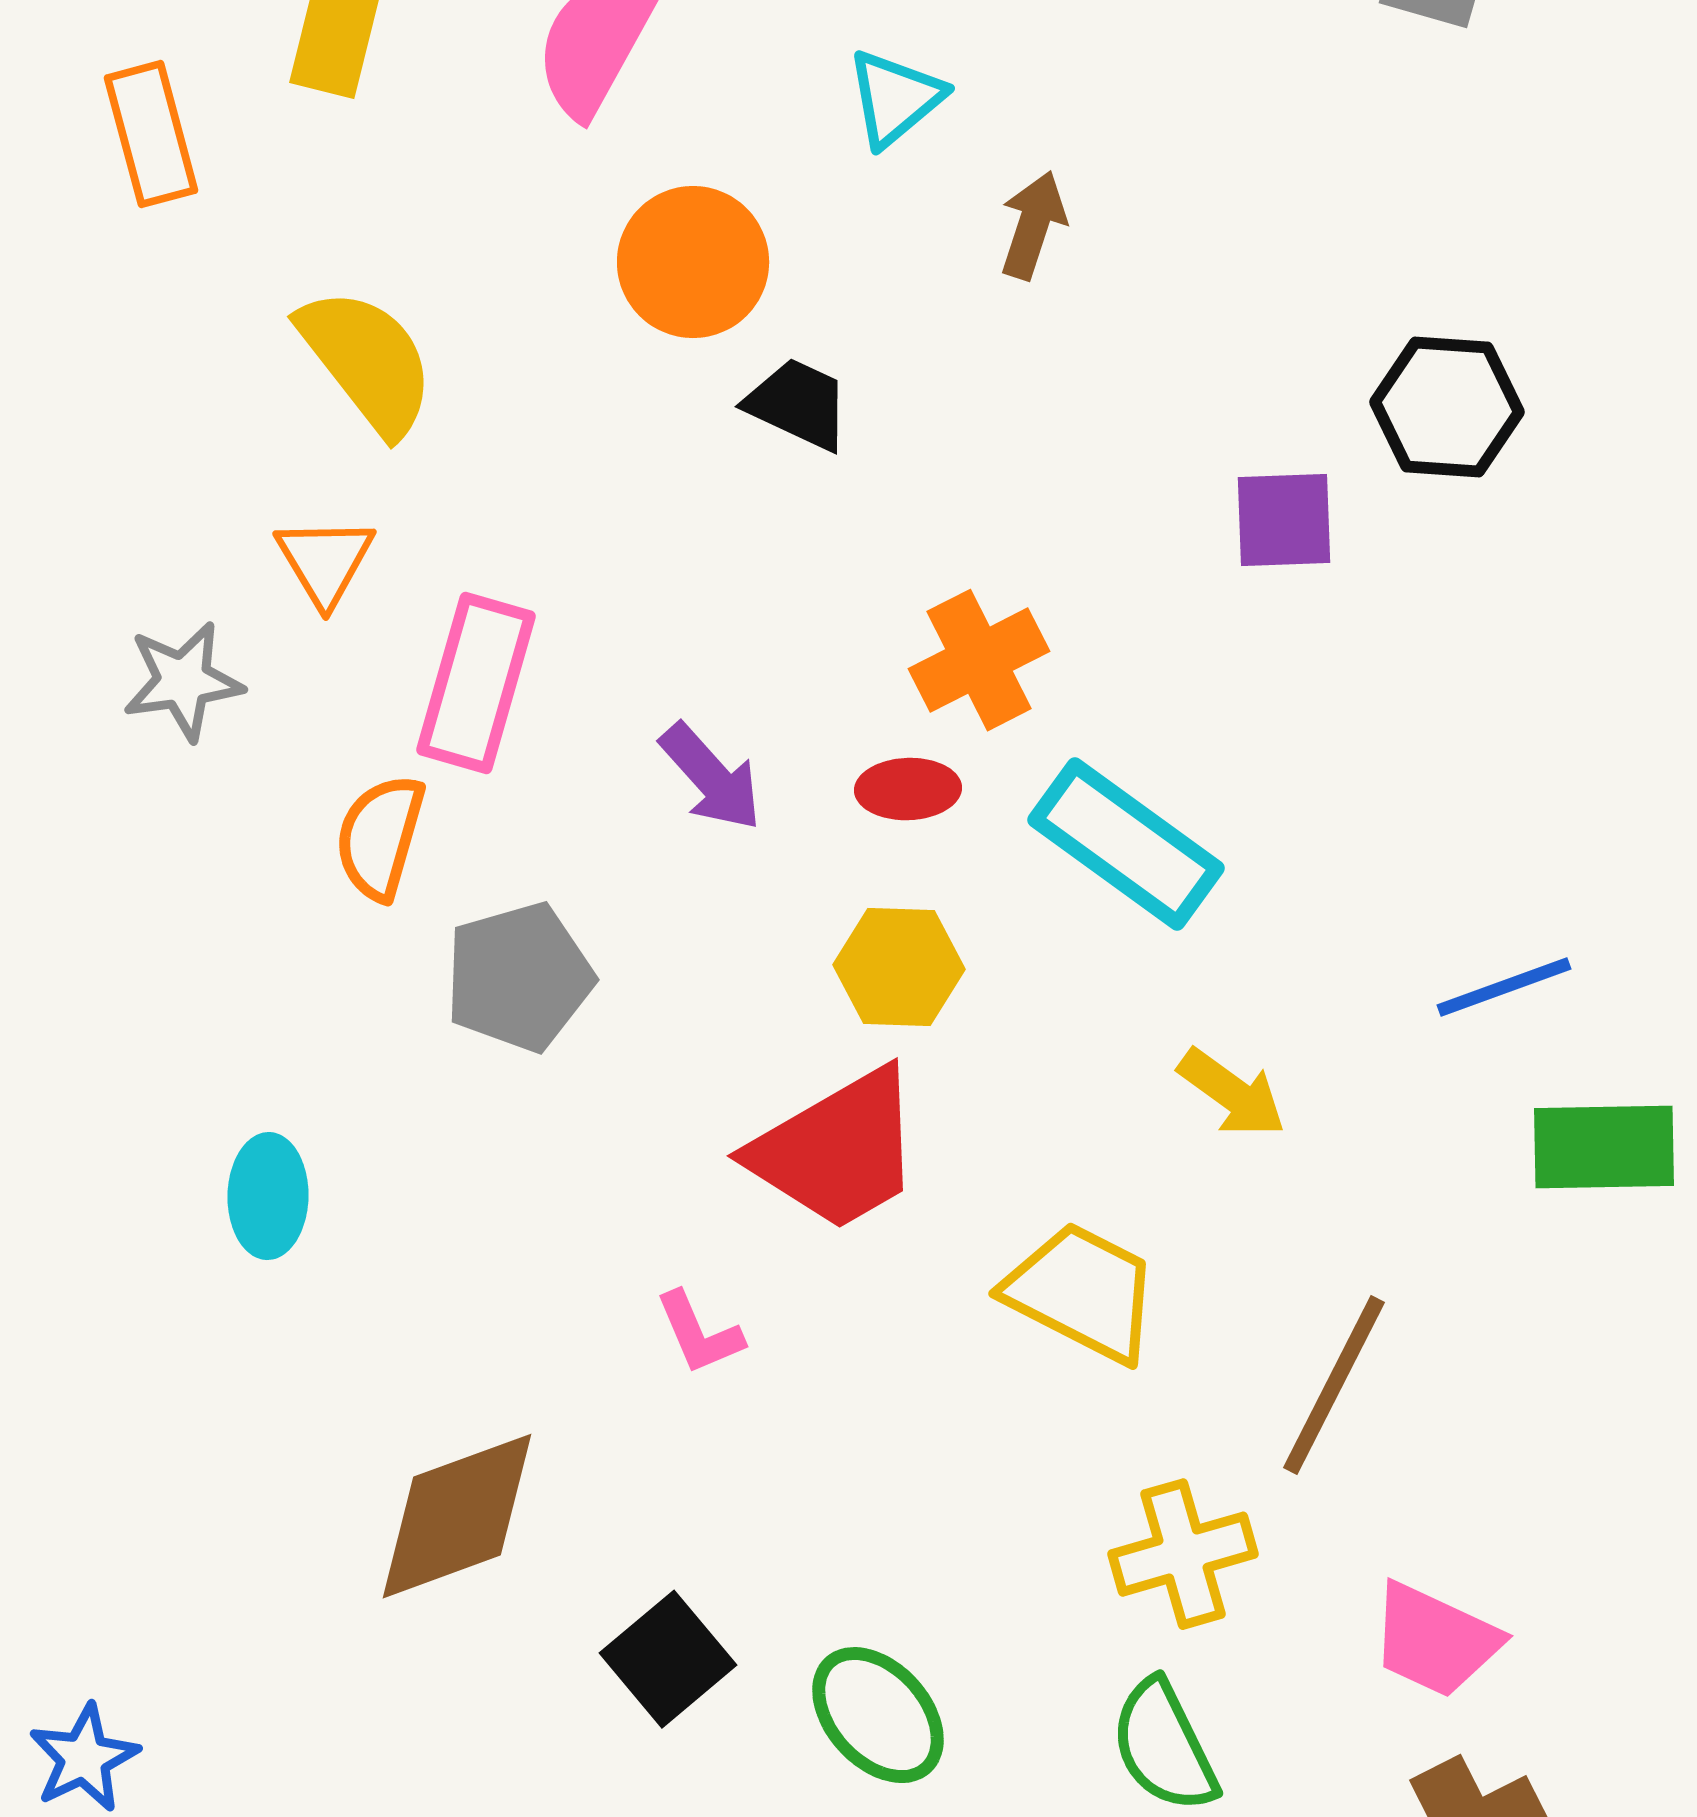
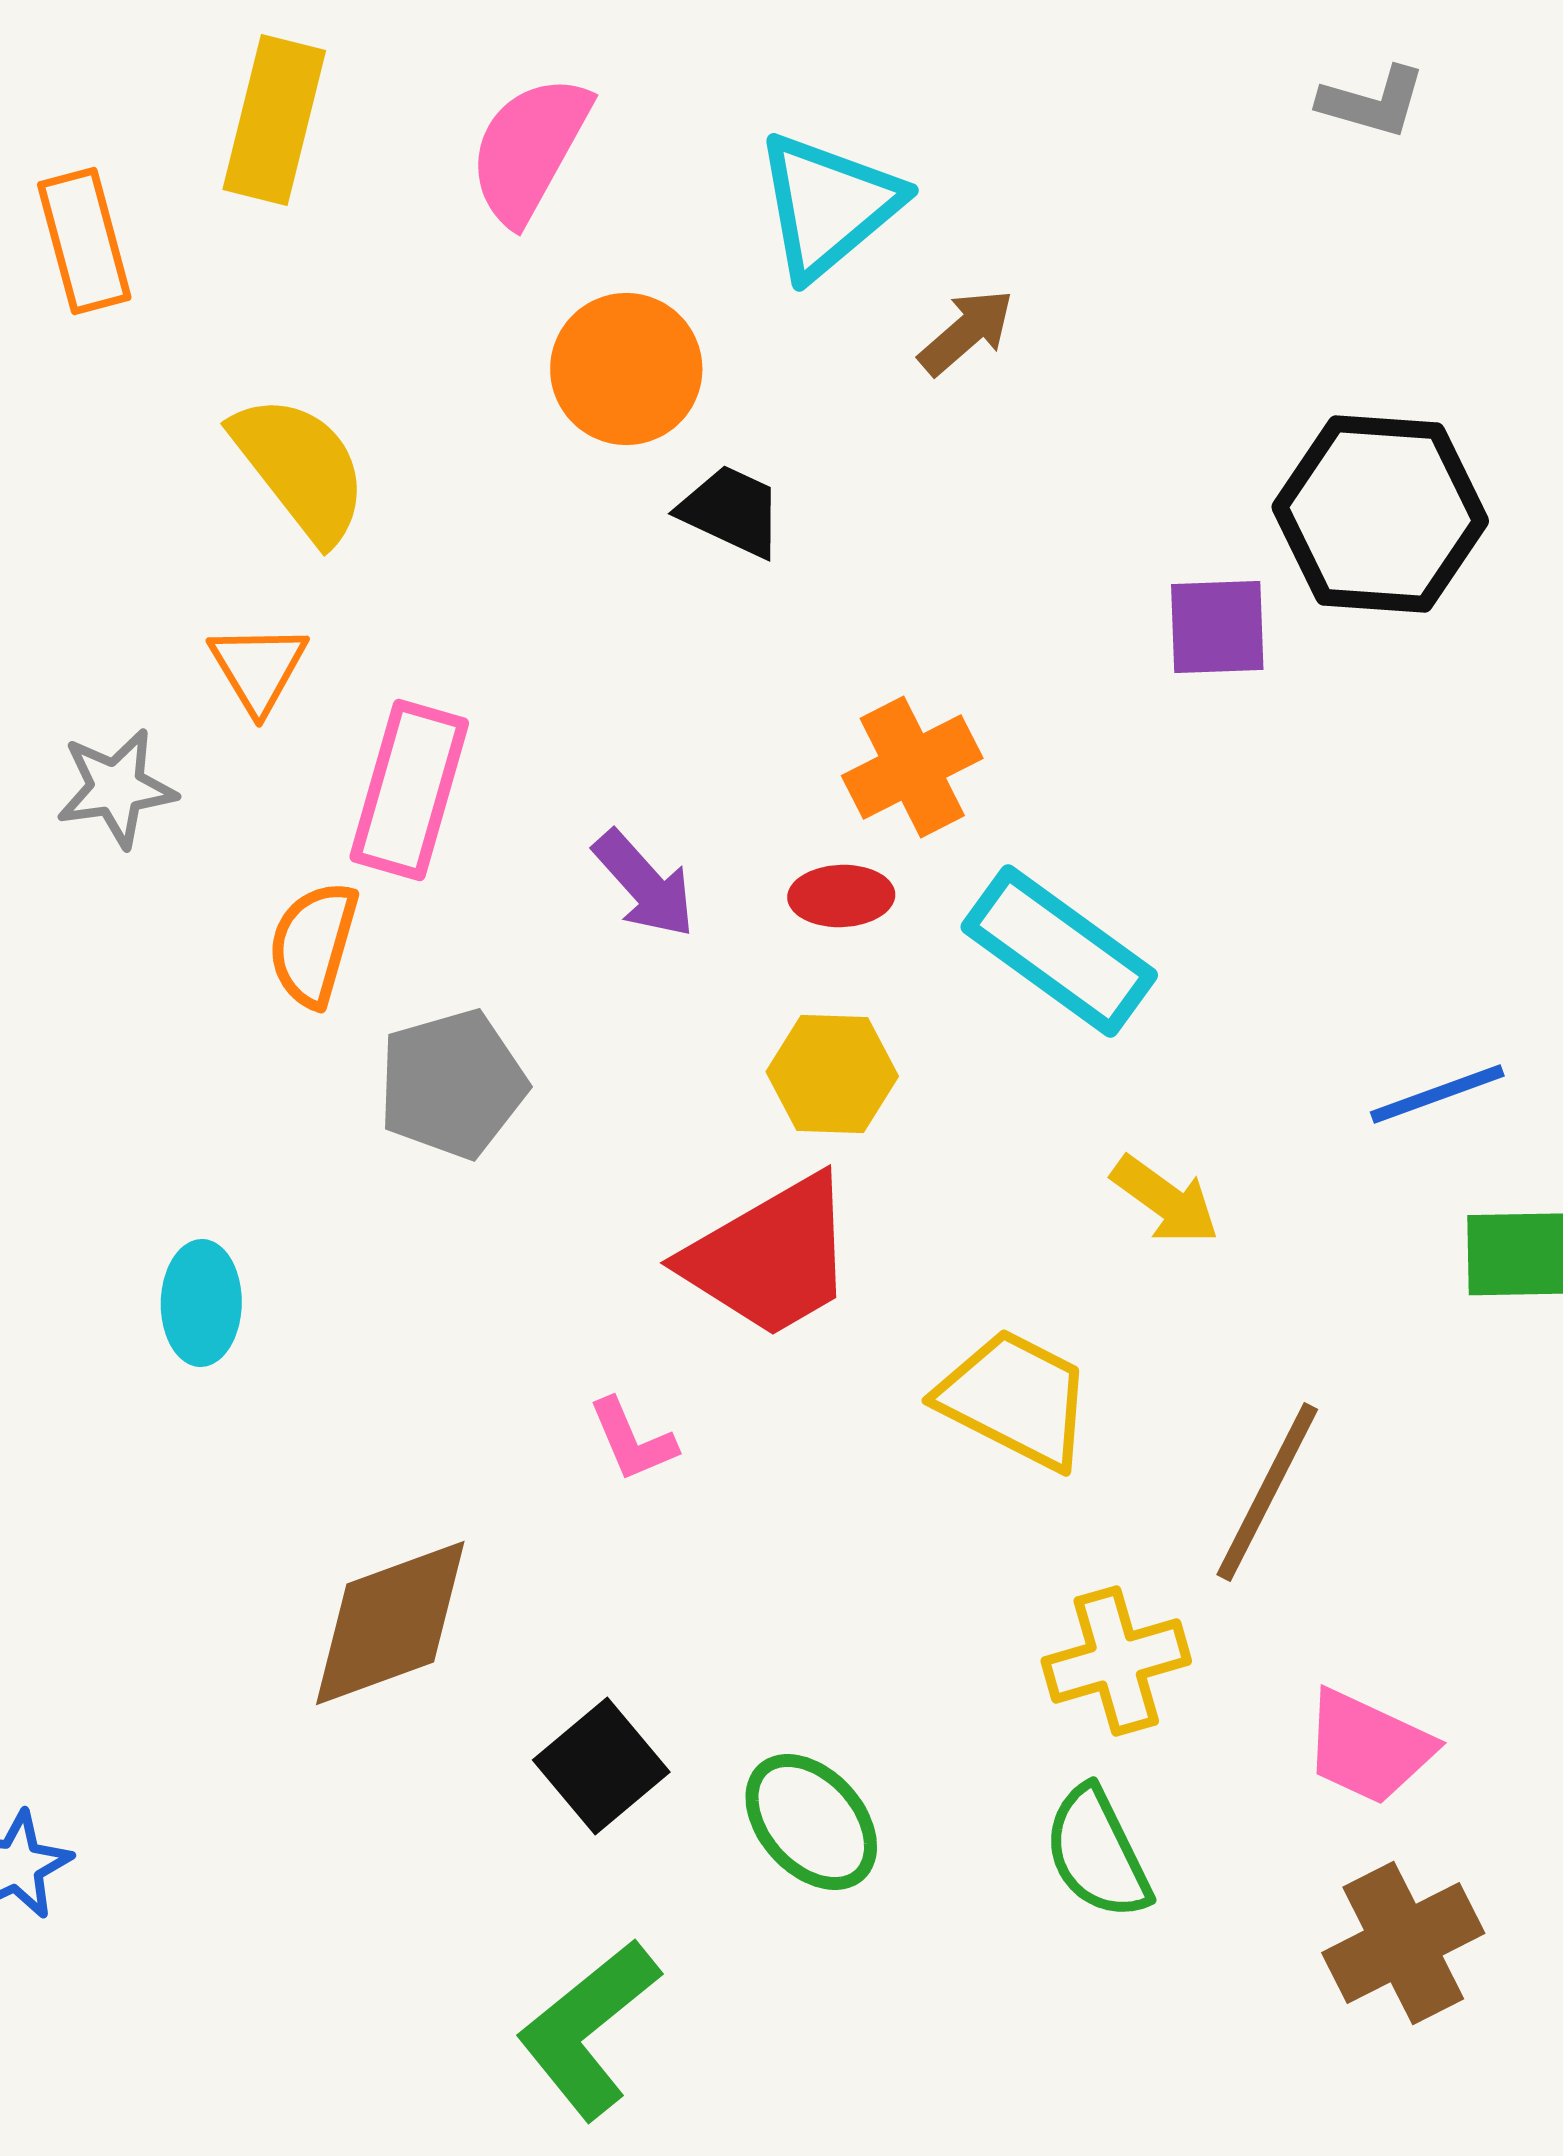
cyan triangle: (895, 98) -> (828, 205), size x1.5
brown arrow: (1033, 225) -> (966, 332), turned 31
black hexagon: (1447, 407) -> (1380, 514), size x1.4

